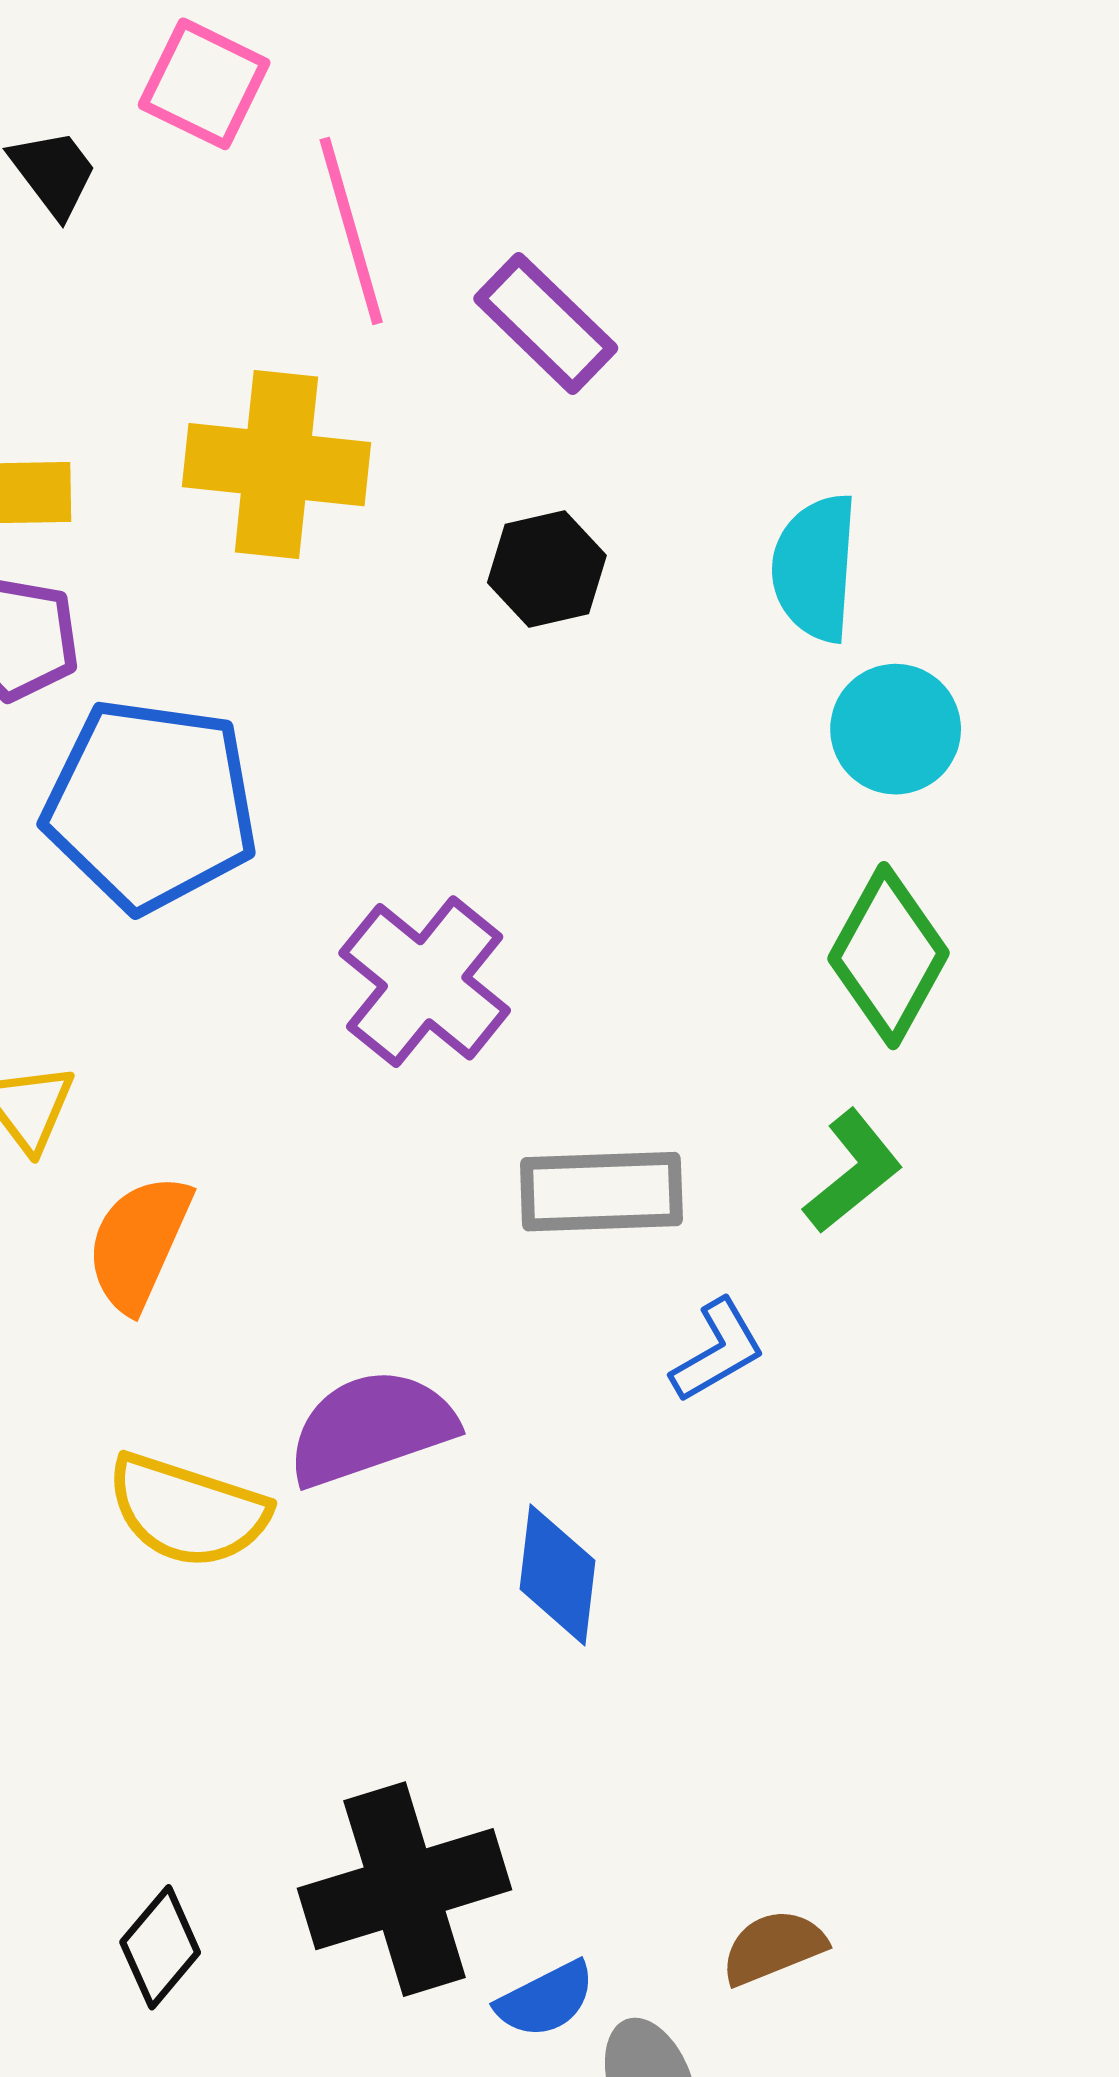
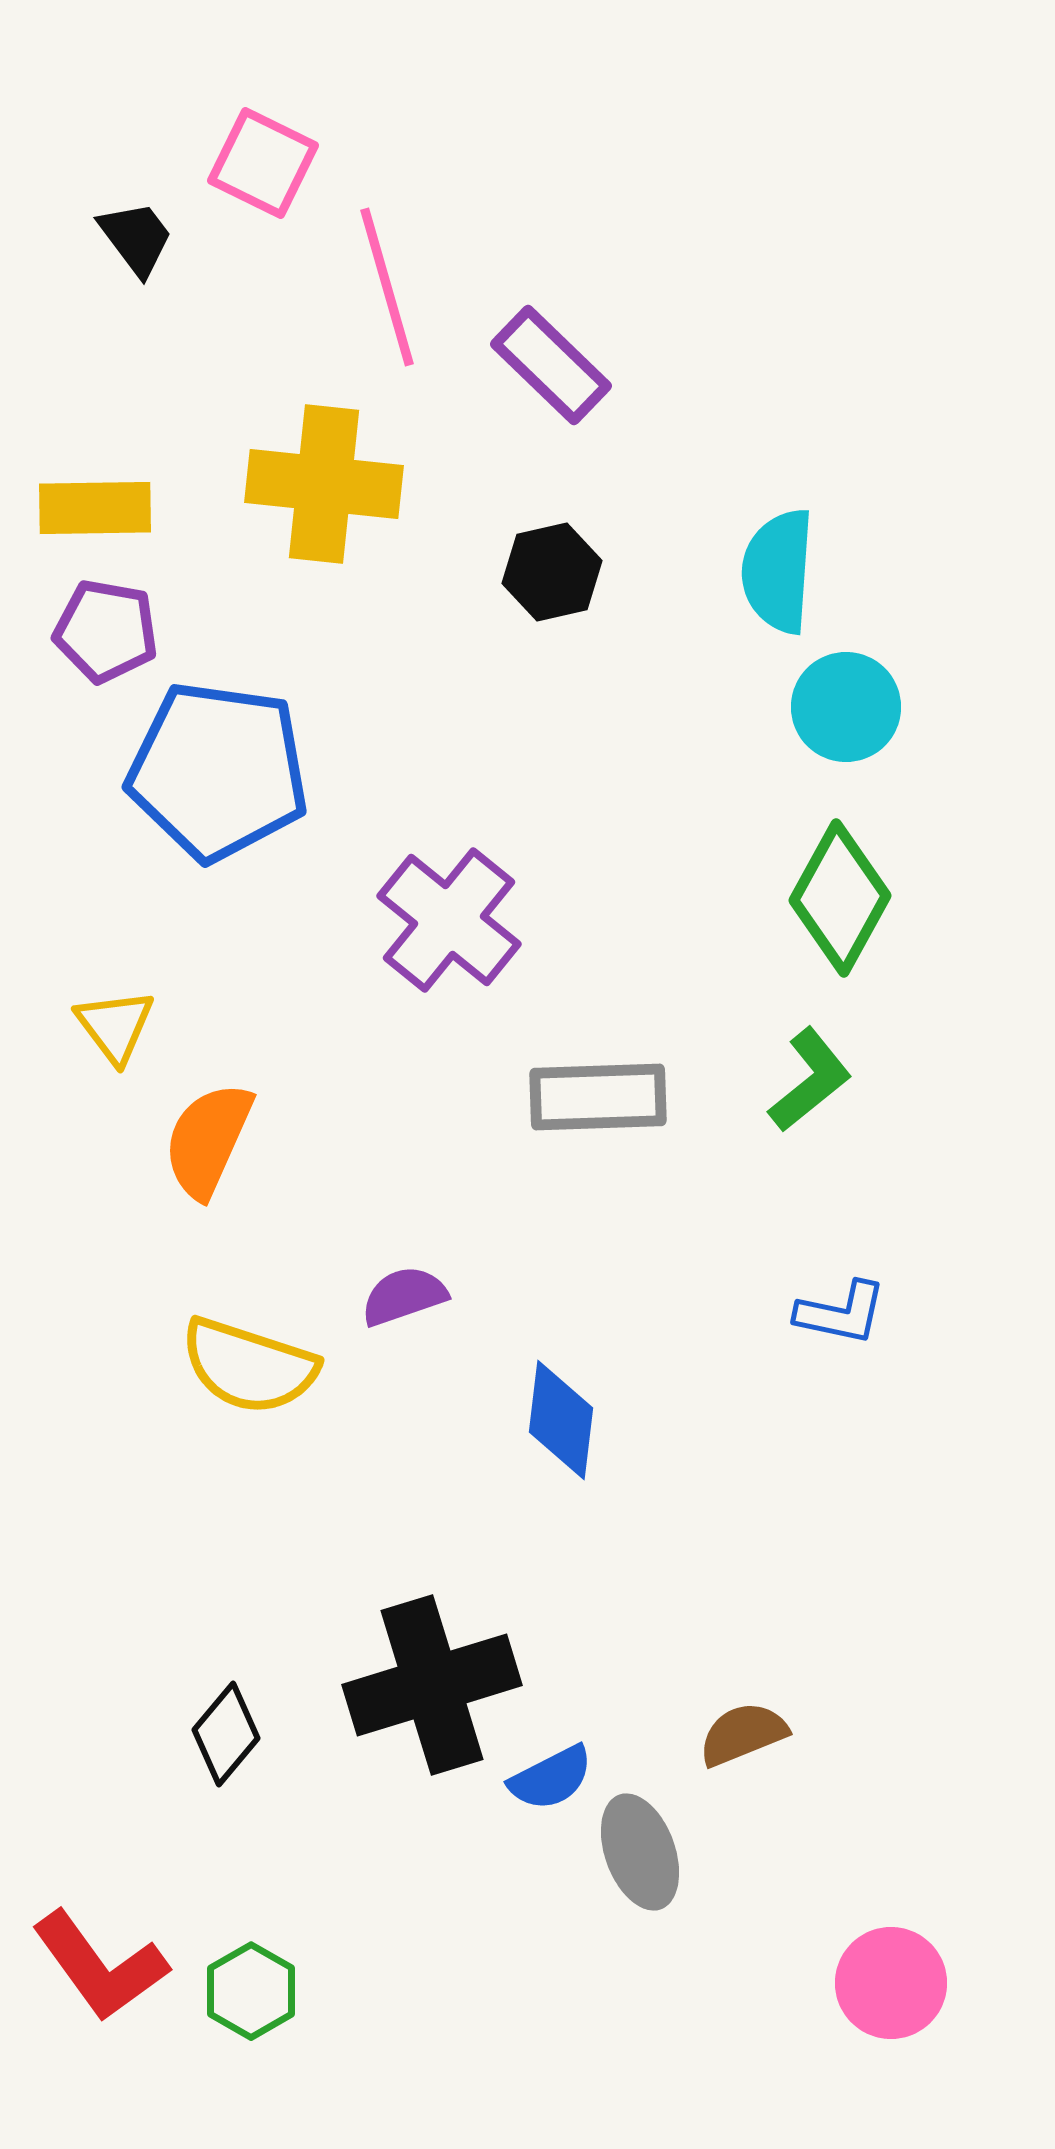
blue L-shape: (718, 1351) -> (841, 1313), moved, turned 42
purple semicircle: (371, 1428) -> (404, 1296), size x0.6

